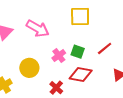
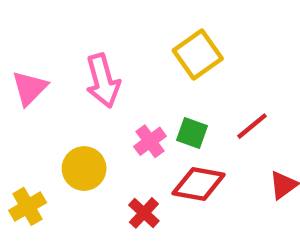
yellow square: (80, 16) -> (198, 55), turned -35
pink arrow: (38, 28) -> (103, 81), turned 45

